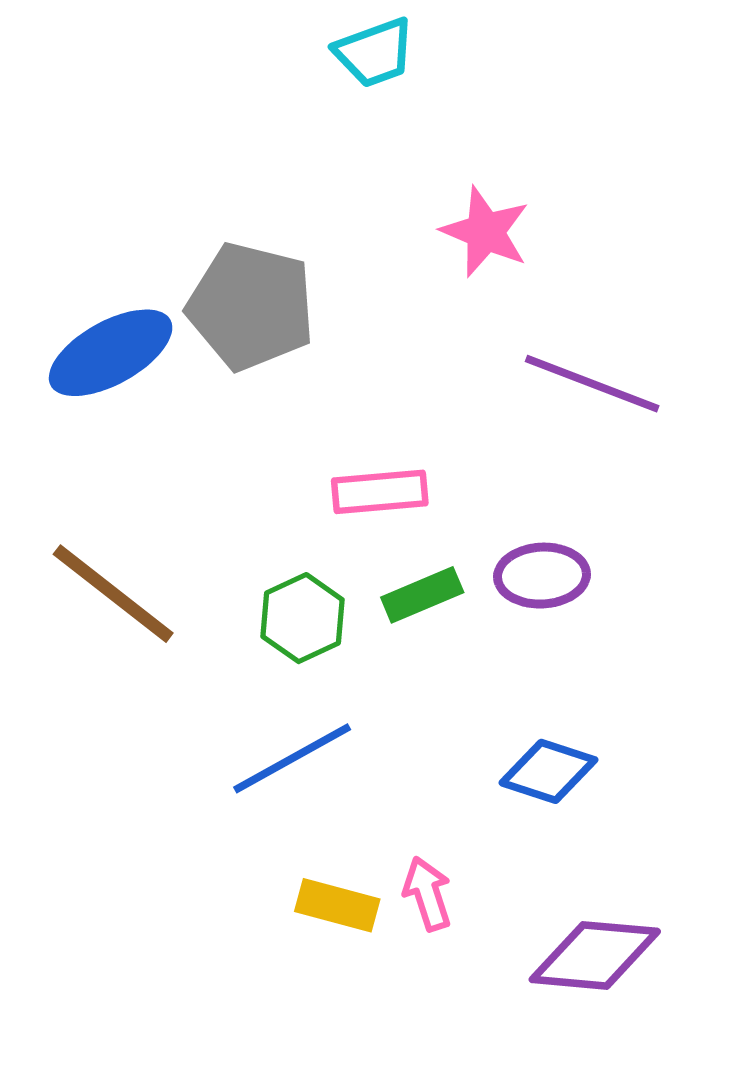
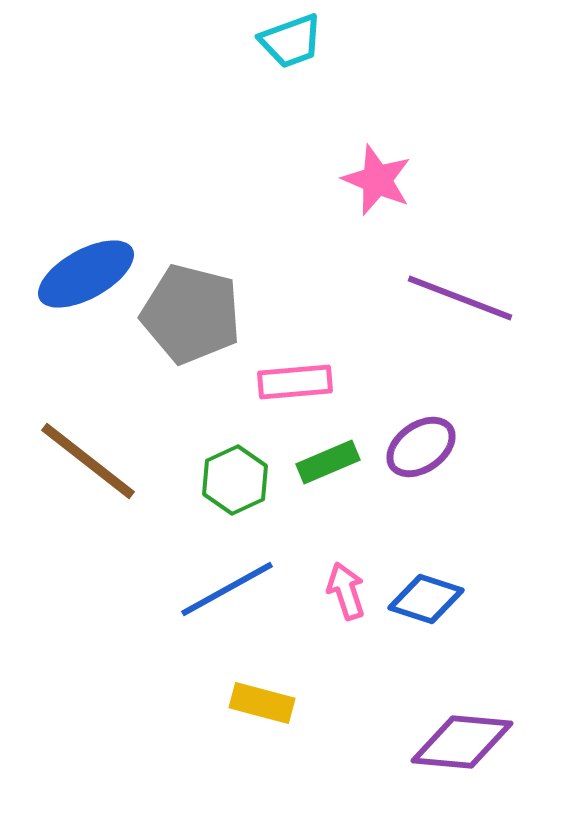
gray pentagon: (251, 306) -> (191, 314), moved
purple ellipse: (542, 576) -> (421, 447), turned -32
pink arrow: (427, 894) -> (346, 591), moved

